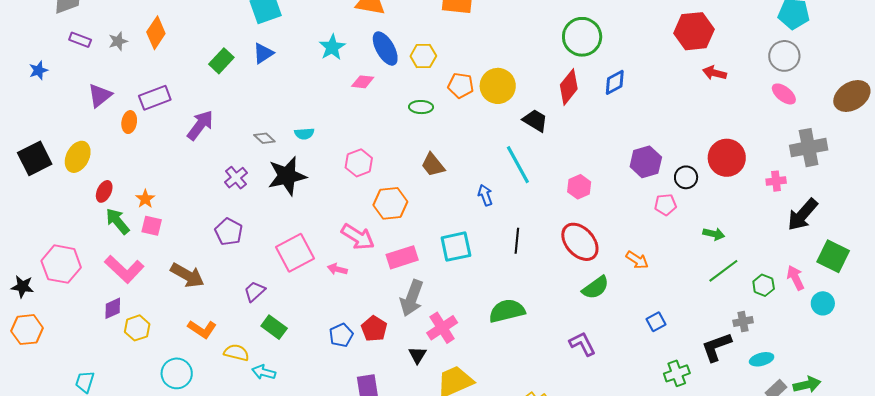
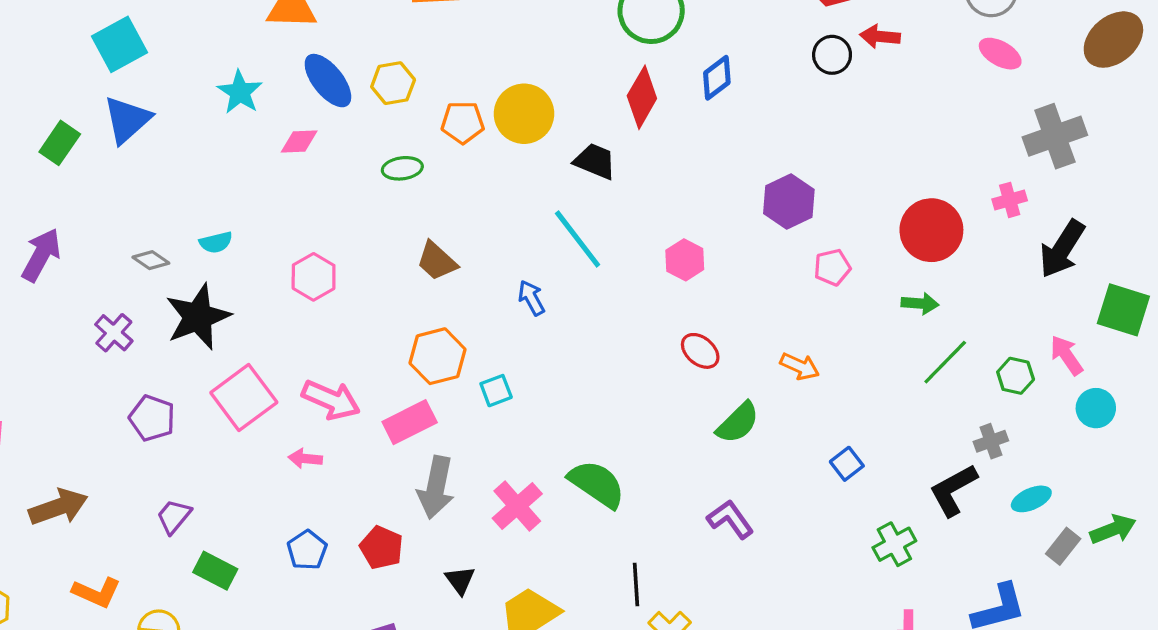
blue triangle: (263, 53) -> (127, 120), size x1.4
red circle: (727, 158) -> (931, 230), moved
black circle: (686, 177) -> (832, 55), moved
orange hexagon: (390, 203) -> (438, 356), moved
purple pentagon: (229, 232) -> (152, 418), moved
black line: (517, 241) -> (636, 585), moved
red ellipse: (580, 242) -> (700, 351), size x0.6
cyan square: (456, 247) -> (496, 391), size x0.6
pink square: (295, 253) -> (244, 397), moved
brown arrow: (187, 275) -> (58, 507), turned -40
cyan circle: (823, 303) -> (1096, 408), moved
green semicircle: (507, 311) -> (597, 484), turned 57
pink cross: (442, 328) -> (517, 506), moved
blue pentagon: (341, 335) -> (307, 550), moved

